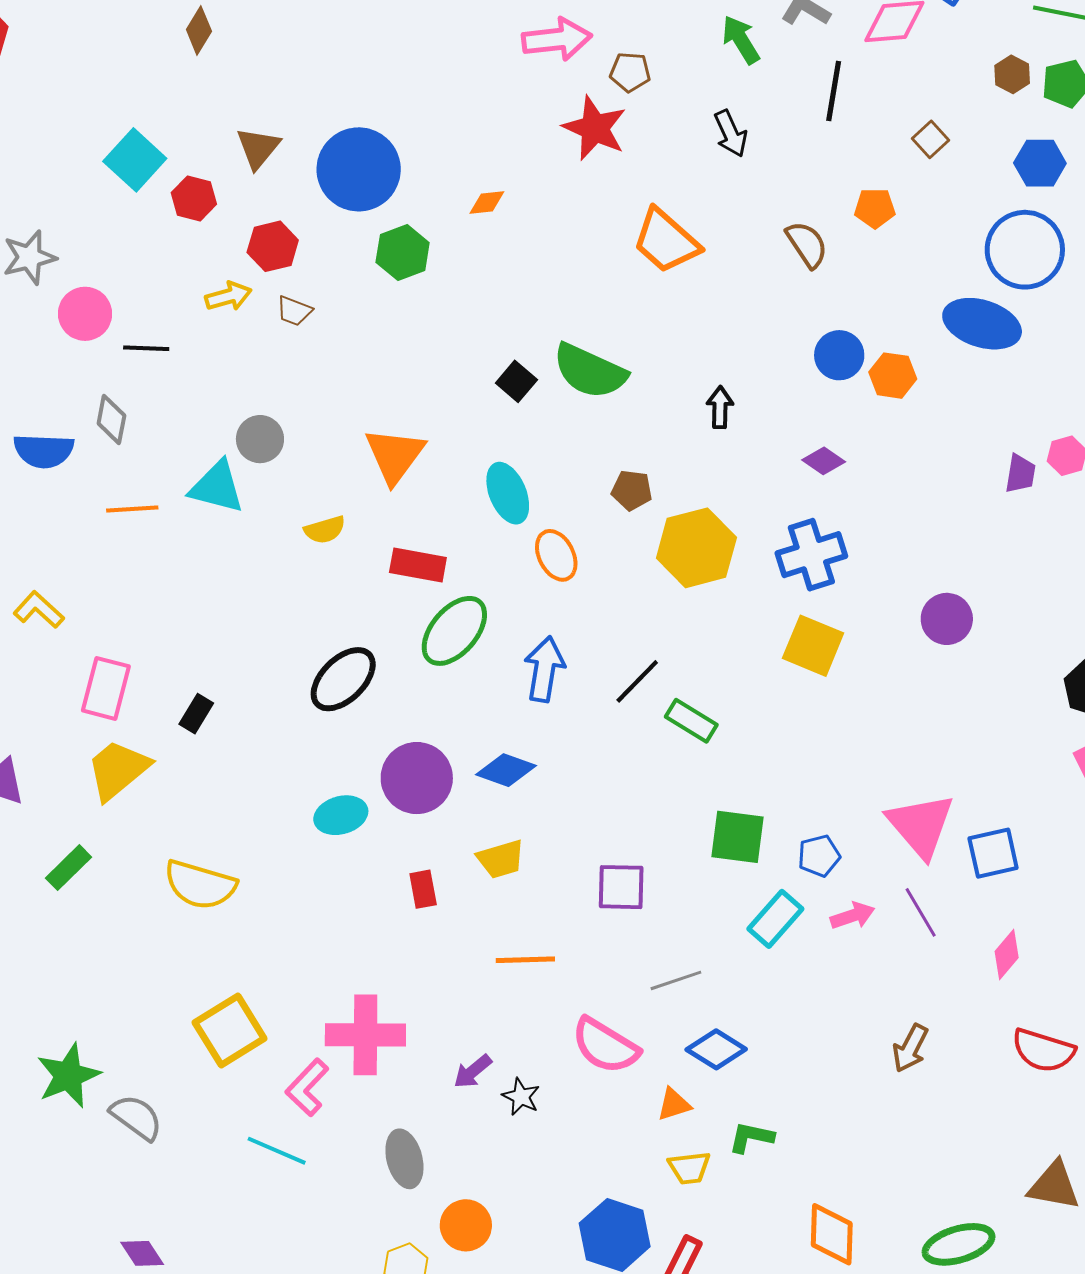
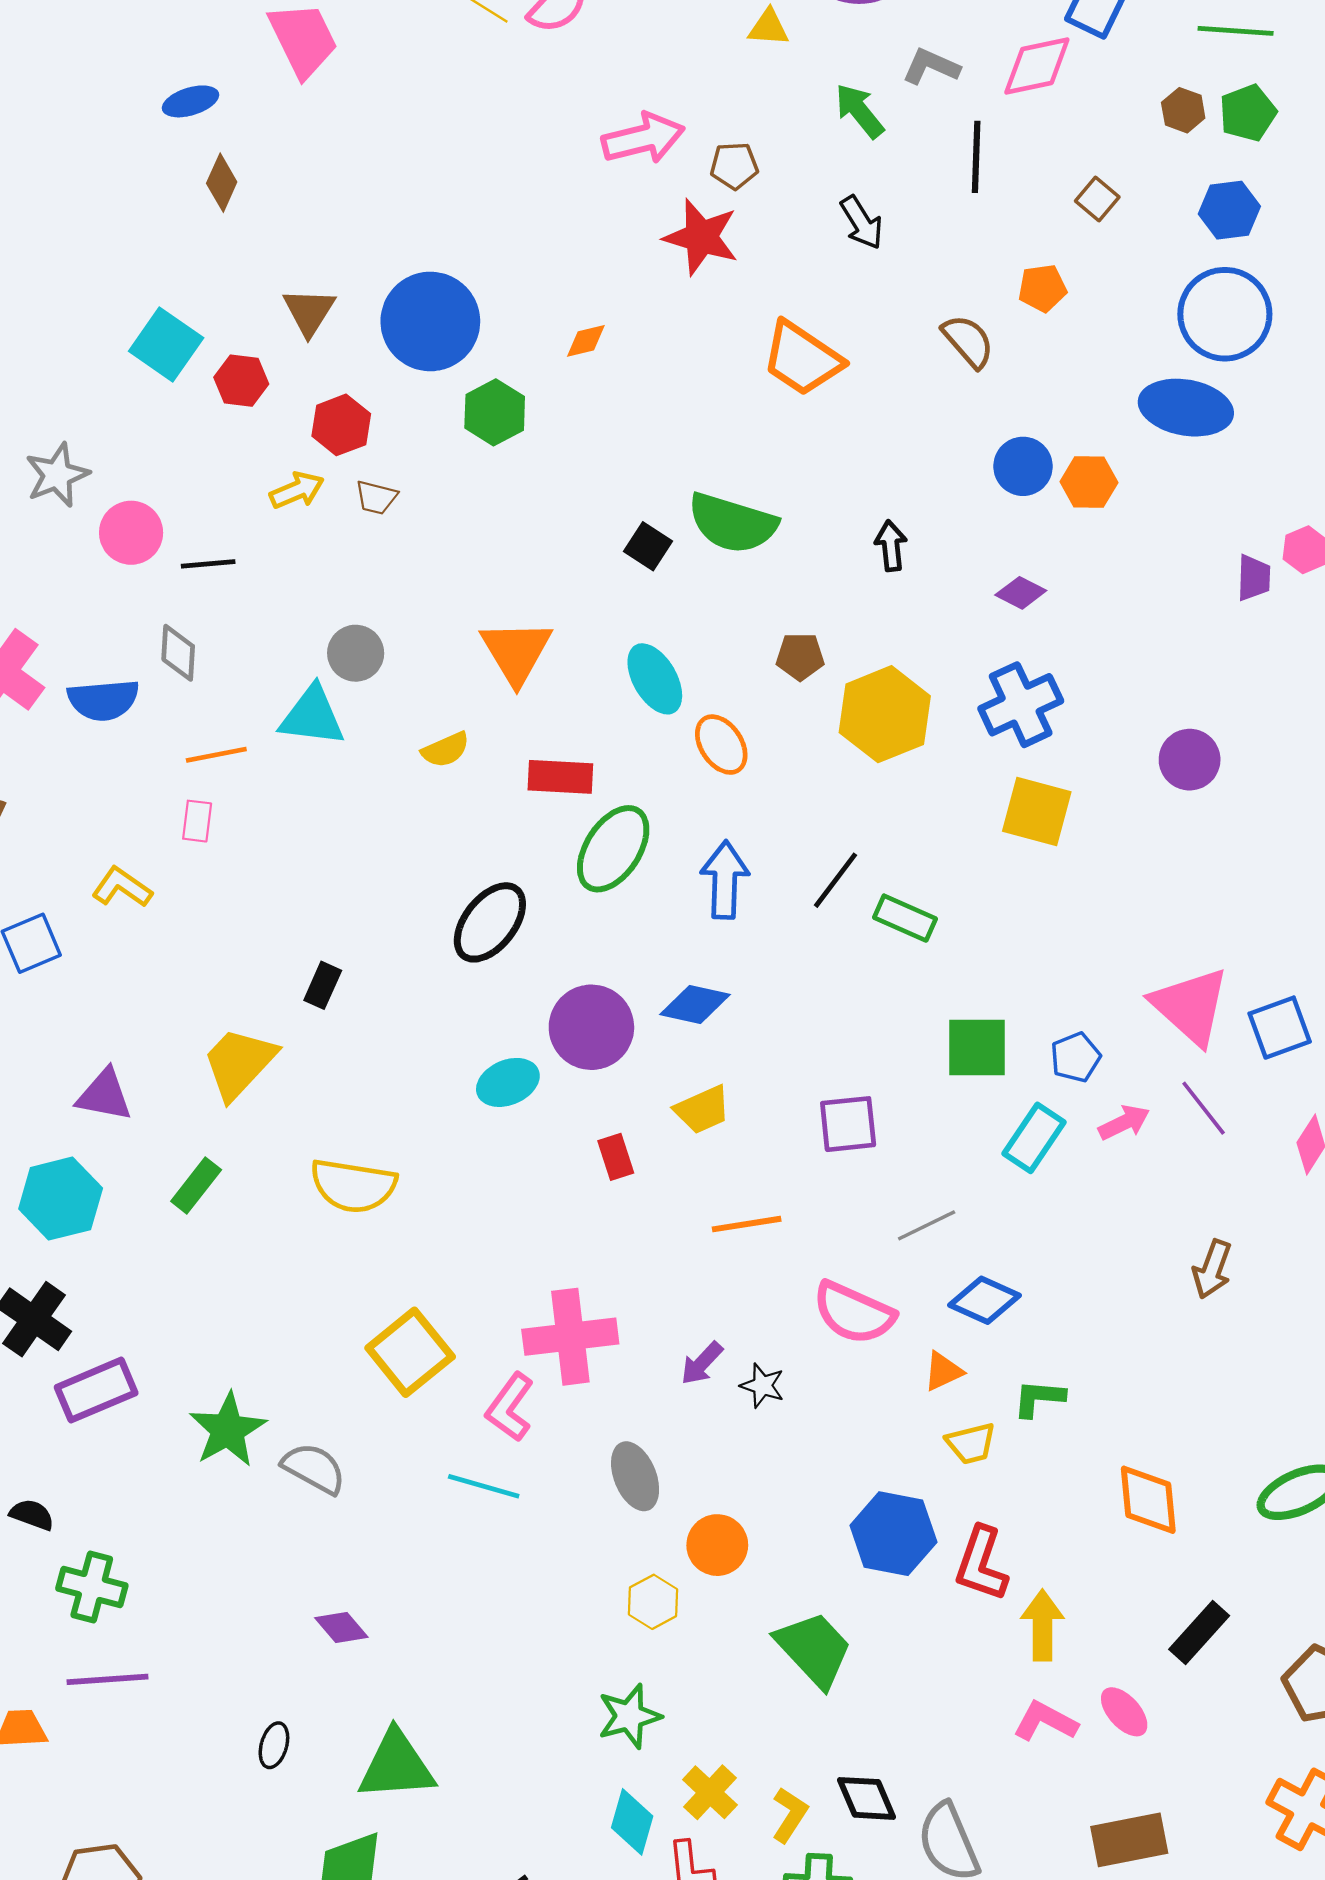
pink rectangle: (106, 688) -> (197, 821), moved, size x0.6

